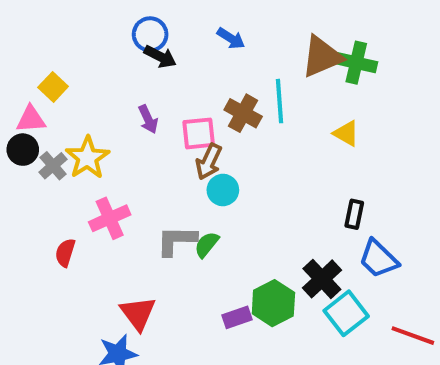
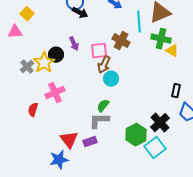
green cross: (356, 63) -> (161, 39), moved
yellow square: (53, 87) -> (27, 14), moved
cyan line: (279, 101) -> (139, 22), moved
pink triangle: (31, 119) -> (15, 32), moved
black circle: (23, 150) -> (56, 55), moved
gray L-shape: (176, 241) -> (99, 121), moved
cyan square: (346, 313) -> (155, 148), moved
purple rectangle: (237, 317) -> (90, 142), moved

